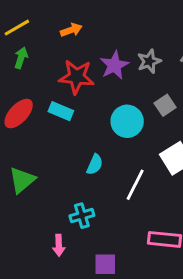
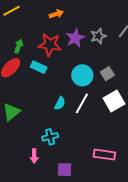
orange arrow: (71, 30) -> (56, 14), moved
green arrow: (21, 58) -> (19, 46), moved
gray square: (165, 105) -> (107, 74), moved
white line: (135, 185) -> (82, 103), moved

